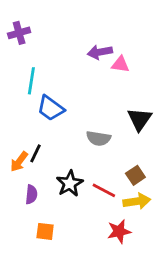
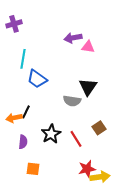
black triangle: (140, 119) -> (88, 87), moved
orange arrow: (19, 162) -> (14, 118), turned 42
red line: (104, 190) -> (76, 139), turned 30
yellow arrow: (137, 201) -> (100, 177), moved

